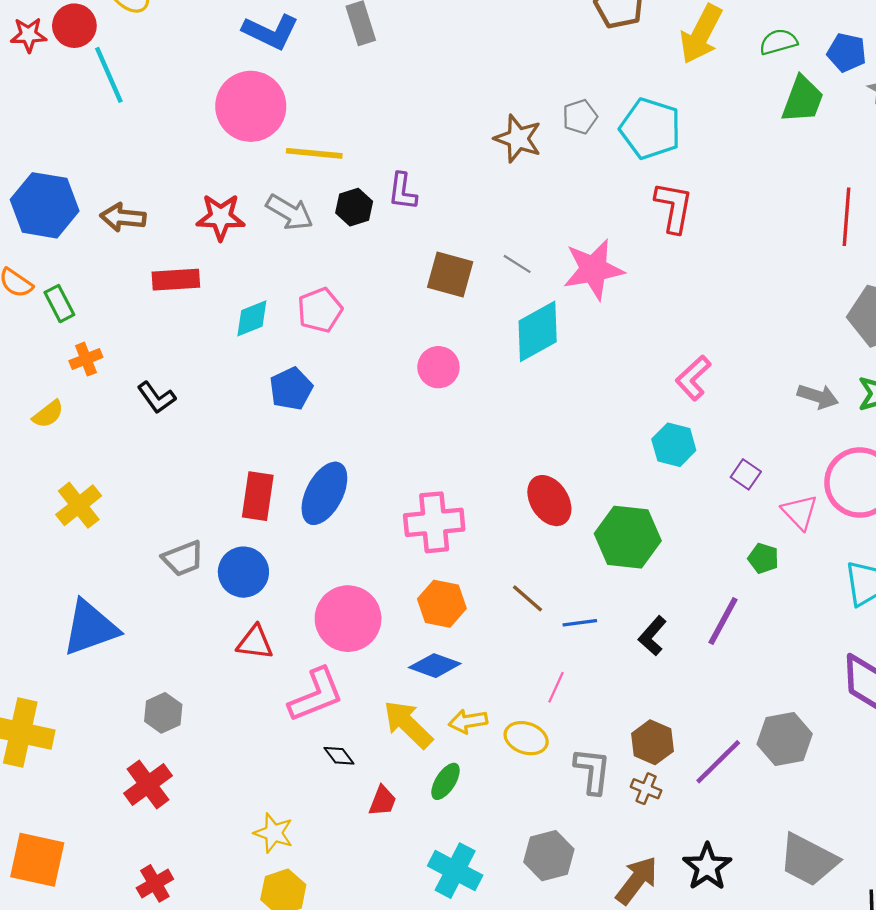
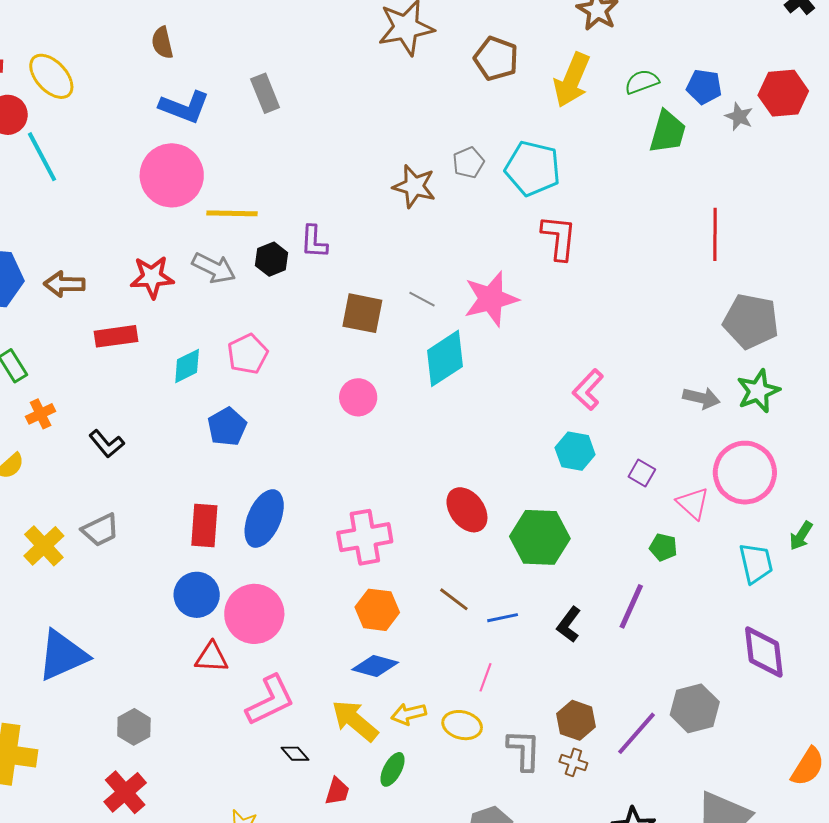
gray trapezoid: (183, 558) -> (100, 530), moved
pink circle: (348, 619) -> (254, 614), moved

